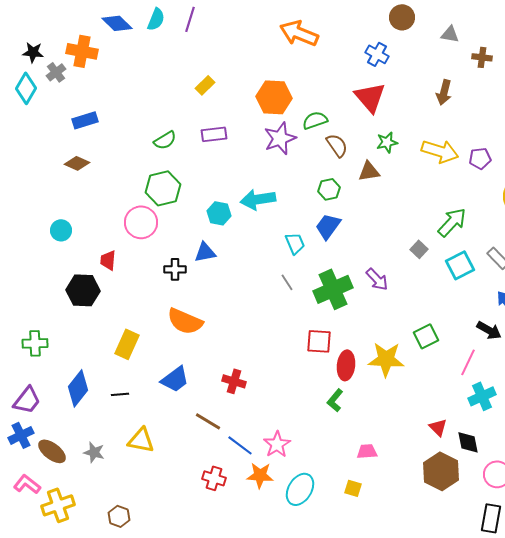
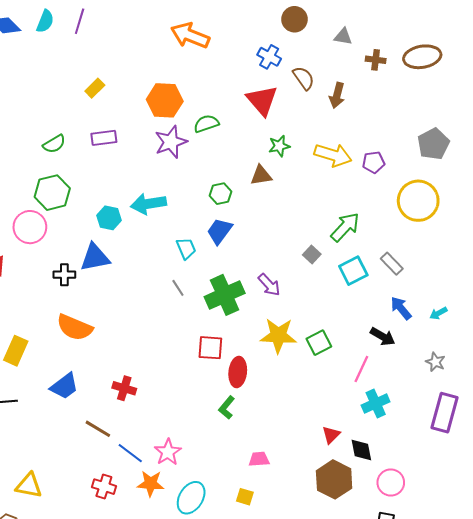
brown semicircle: (337, 145) -> (304, 78), moved
blue triangle: (205, 252) -> (95, 257), size x1.4
yellow star: (386, 359) -> (278, 336), moved
red triangle: (438, 427) -> (331, 435), turned 30
yellow triangle: (141, 440) -> (29, 486), moved

